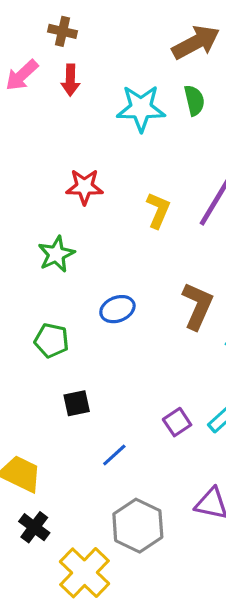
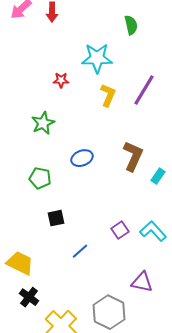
cyan star: (141, 108) -> (97, 58), moved
red star: (84, 187) -> (61, 80), size x0.7
gray hexagon: (138, 526) -> (109, 312), moved

